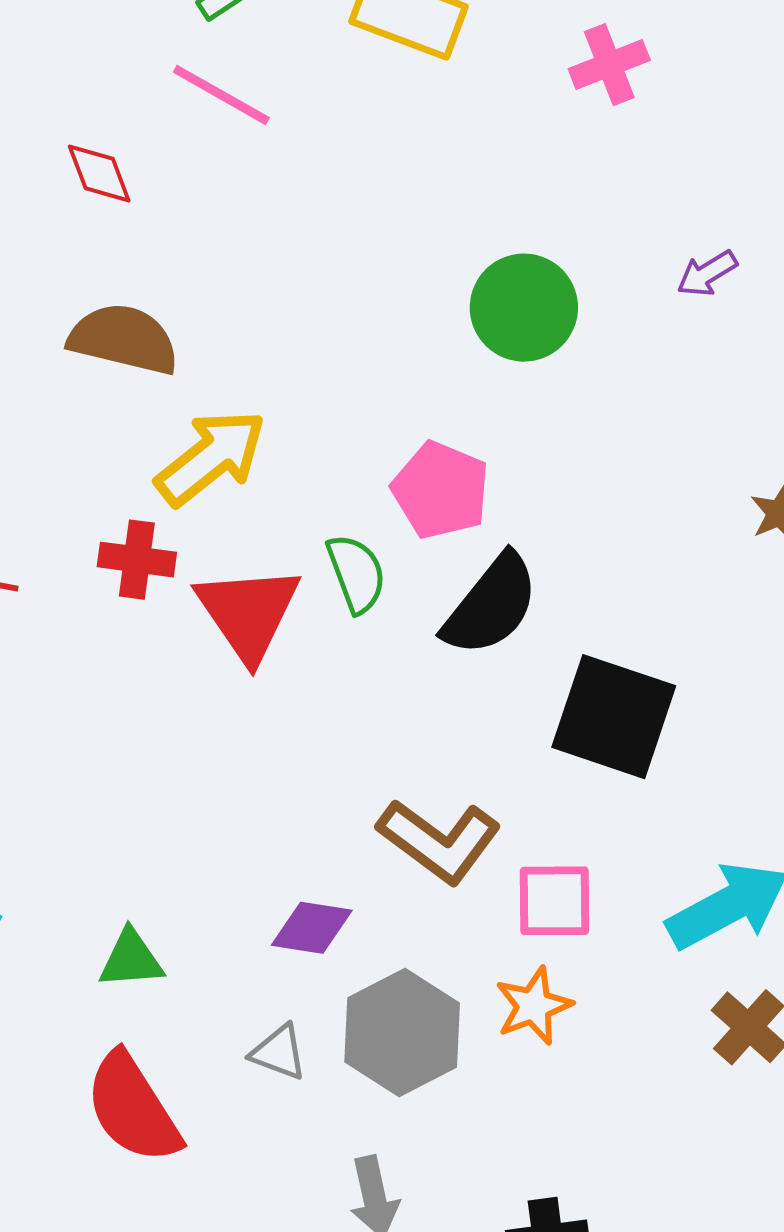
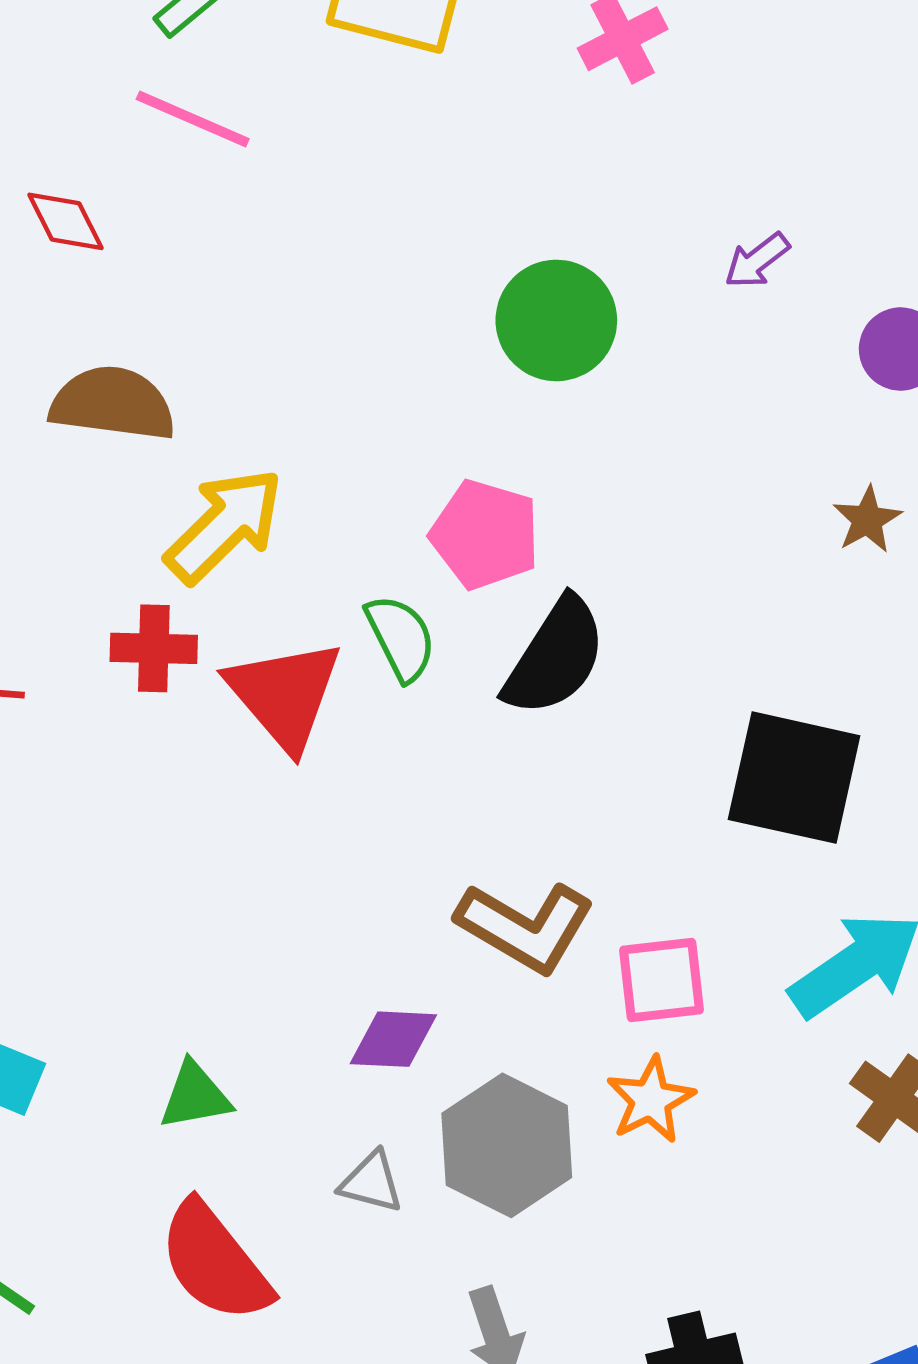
black square: (614, 717) -> (794, 778), moved

